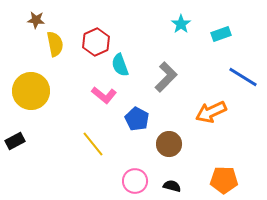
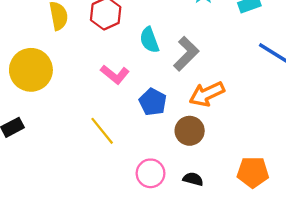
cyan semicircle: (120, 65) -> (149, 40), moved
orange arrow: (211, 112) -> (207, 94), moved

